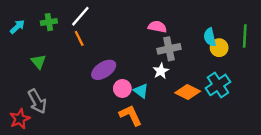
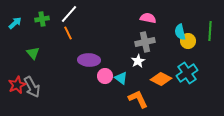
pink semicircle: (157, 27) -> (148, 18), moved
purple ellipse: (104, 70) -> (89, 60), turned 35
orange L-shape: (130, 115) -> (138, 99), moved
red star: (20, 119) -> (17, 85), moved

